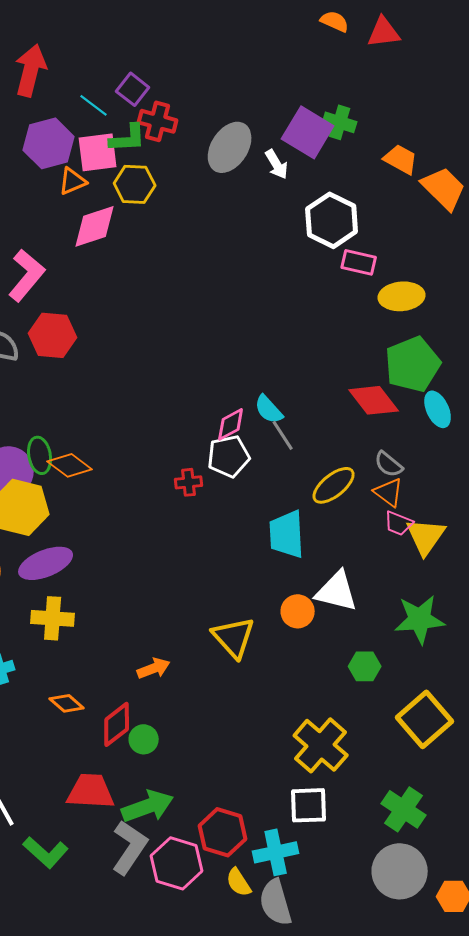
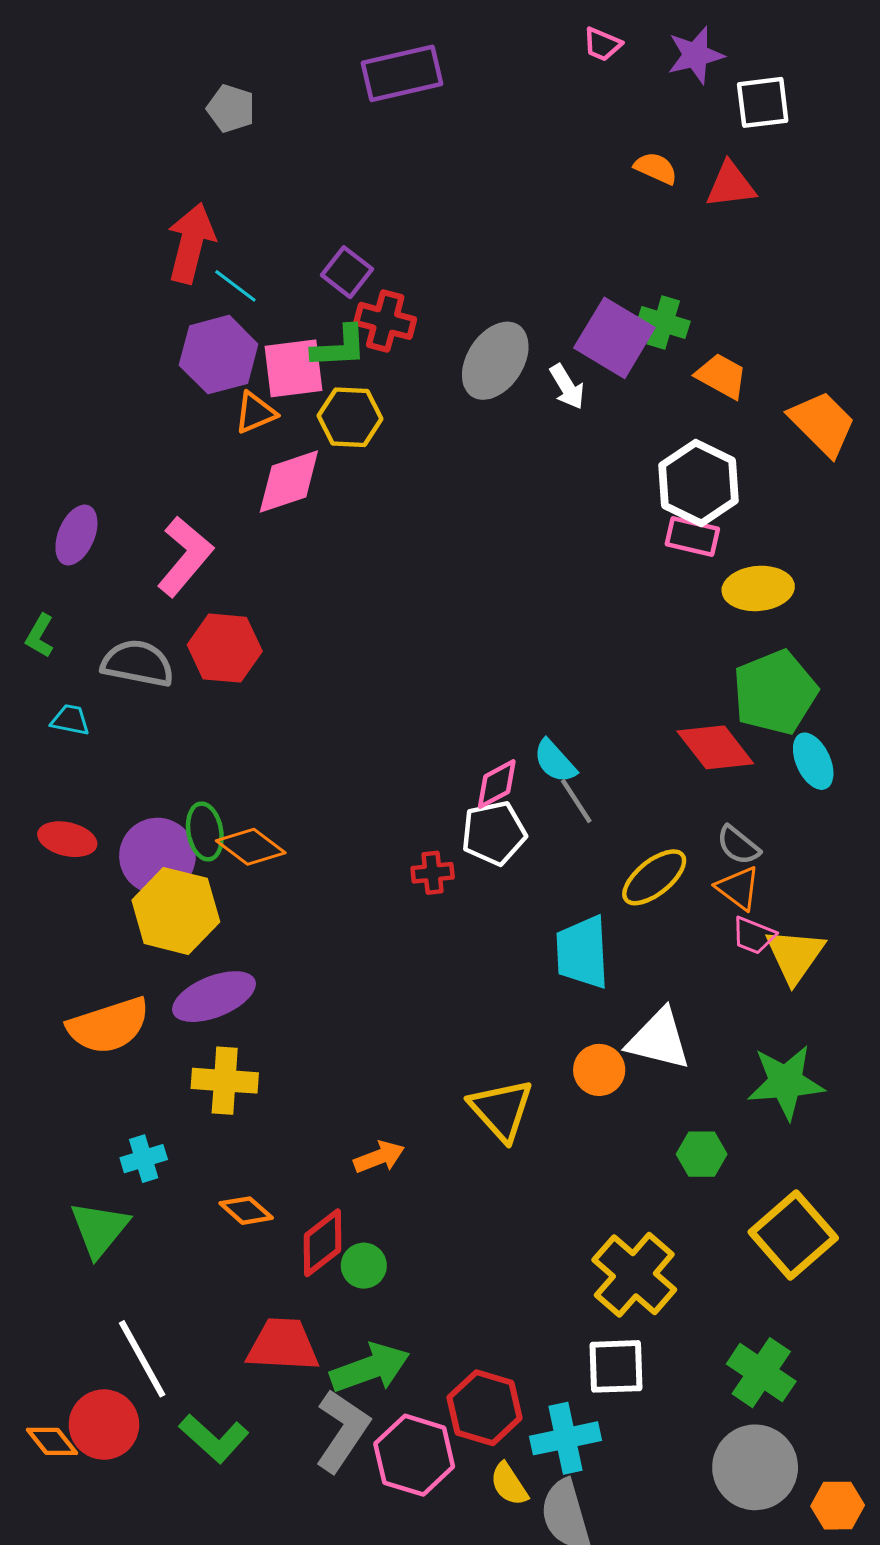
cyan line: (94, 105) -> (235, 286), moved
orange trapezoid: (401, 159) -> (721, 376), moved
white hexagon: (332, 220) -> (699, 483), moved

